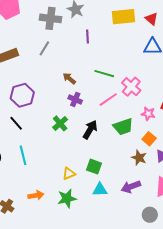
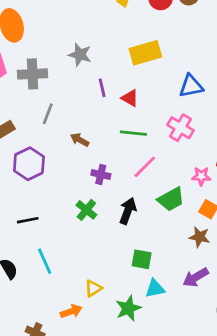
gray cross: (50, 18) -> (32, 74), moved
red triangle: (151, 19) -> (130, 98), moved
brown arrow: (69, 78) -> (80, 140), moved
pink cross: (131, 87) -> (180, 128), moved
purple hexagon: (22, 95) -> (29, 164), moved
black line: (16, 123) -> (28, 220), turned -49
yellow triangle: (69, 173) -> (93, 288), moved
green star: (67, 198) -> (128, 308), moved

